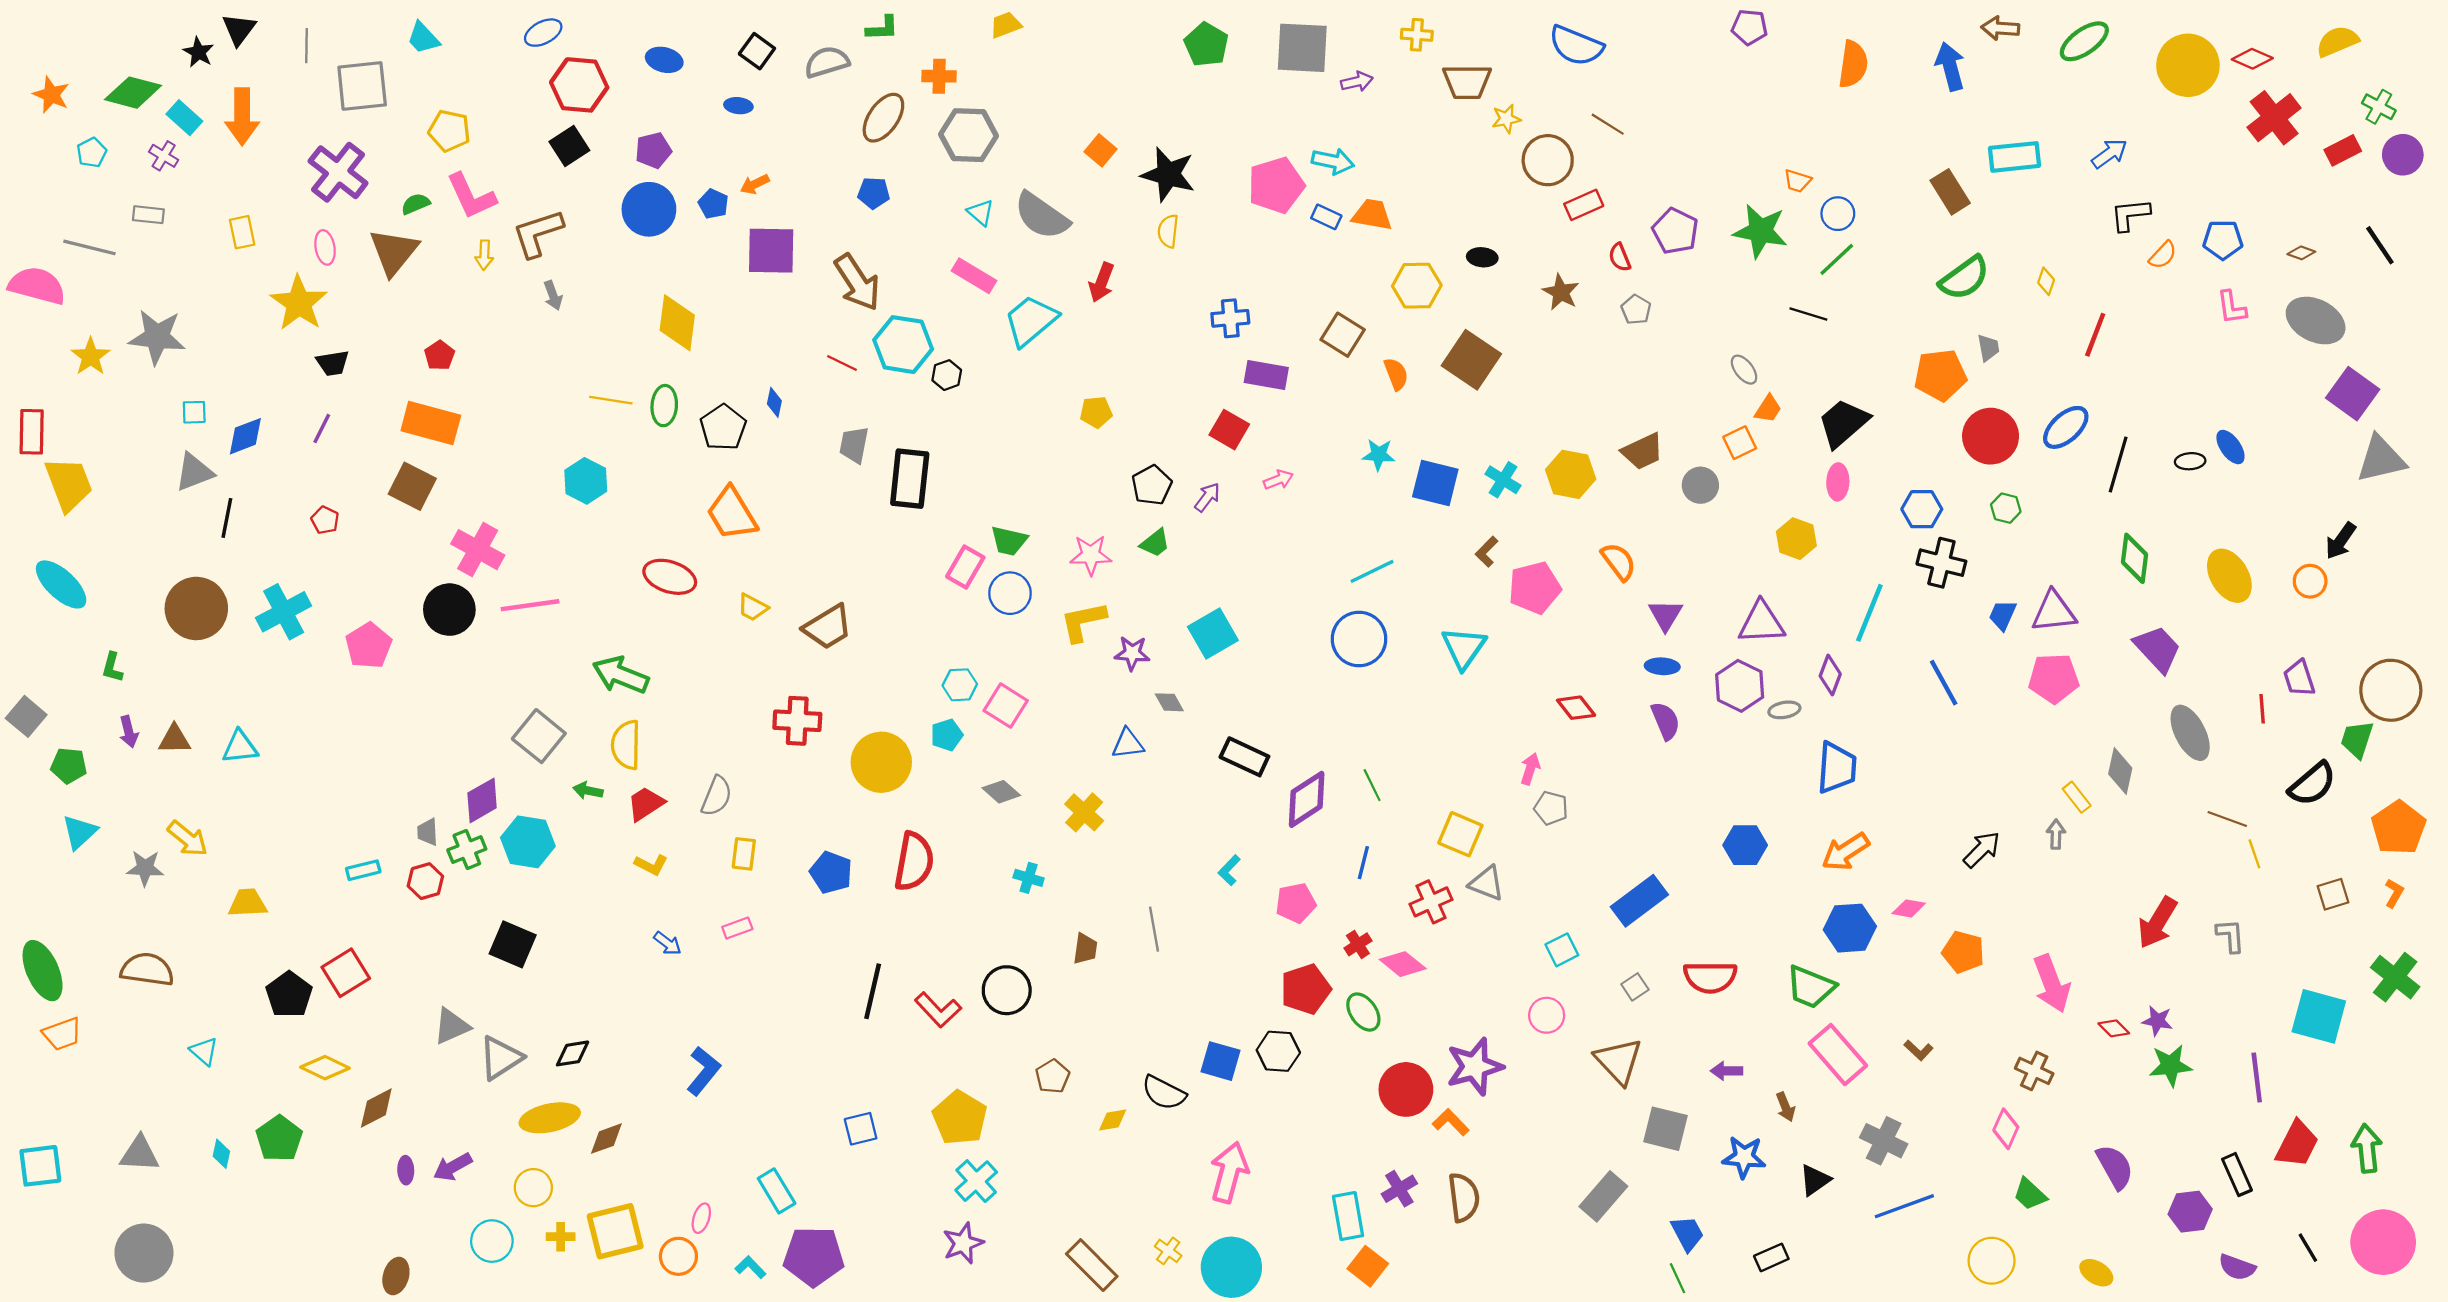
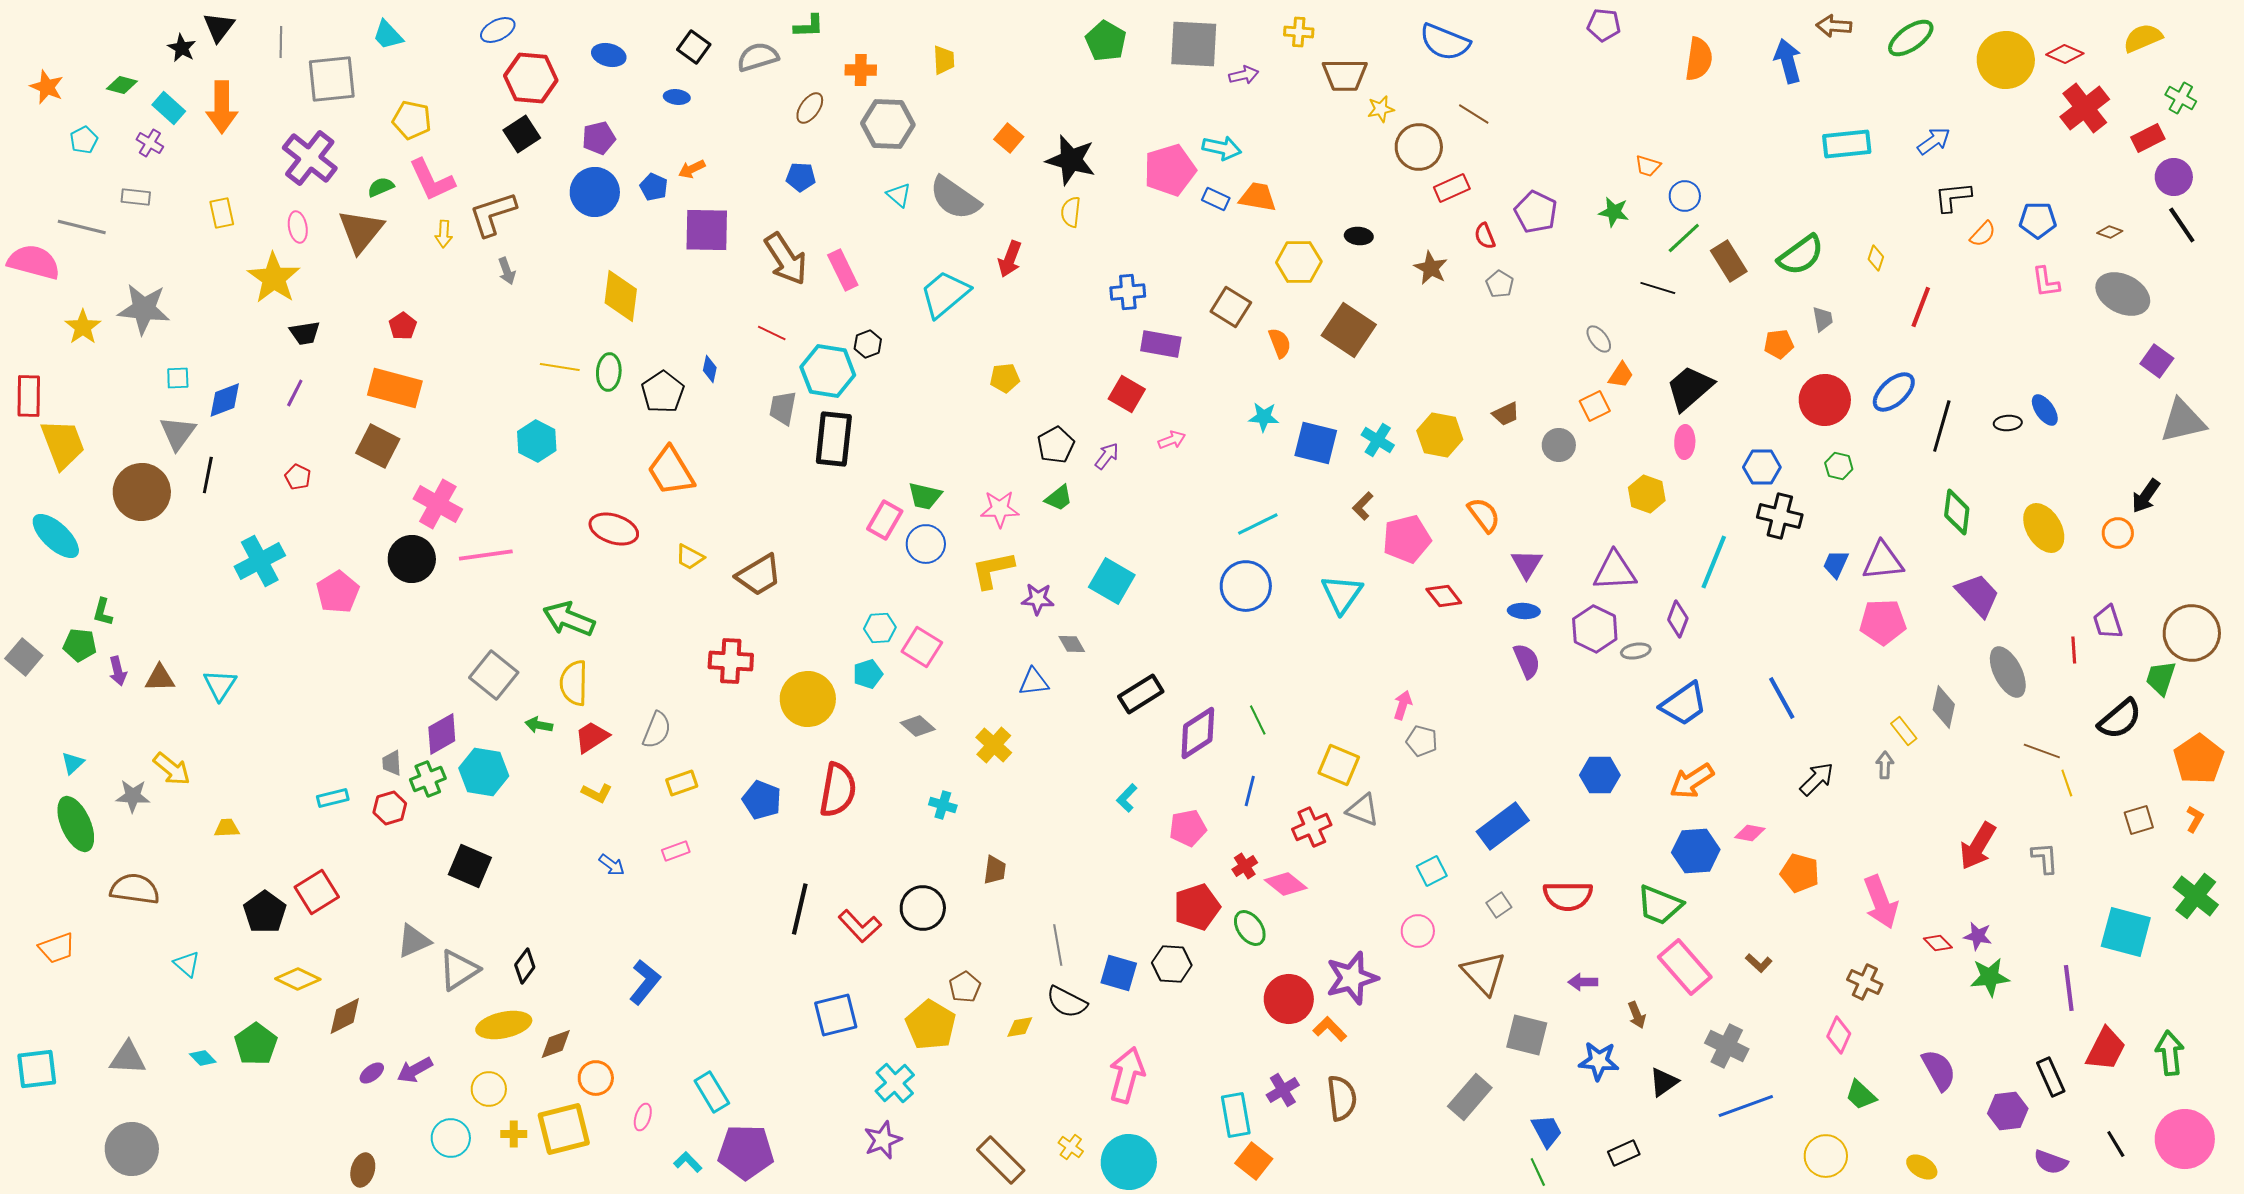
yellow trapezoid: (1006, 25) -> (944, 60), moved, turned 108
green diamond: (133, 93) -> (122, 85), size x0.6
brown ellipse: (883, 118) -> (810, 108), size x0.7
purple circle: (2403, 155) -> (2174, 177), moved
brown rectangle: (1950, 192) -> (1729, 261), moved
green star: (1760, 231) -> (1614, 212), size x0.6
pink rectangle: (974, 276) -> (843, 270), moved, turned 33
cyan hexagon: (903, 345) -> (828, 371), moved
orange pentagon: (1940, 375) -> (1779, 344), size x0.6
purple square: (2353, 394) -> (2157, 361), size x0.7
brown trapezoid: (1643, 451) -> (1506, 414), size x0.7
gray triangle: (194, 472) -> (178, 433), turned -33
brown circle: (196, 608) -> (142, 492), moved
cyan square: (1213, 634) -> (1112, 581), turned -30
blue line: (1944, 683) -> (1782, 698), moved
red diamond: (1576, 708) -> (1444, 596), moved
cyan triangle: (240, 747) -> (220, 685), turned -51
black rectangle: (1244, 757) -> (1141, 694), turned -57
green pentagon: (69, 766) -> (80, 645), moved
blue trapezoid: (1837, 768) -> (1684, 704), turned 51
cyan triangle: (80, 832) -> (73, 763), size x0.7
yellow rectangle: (744, 854) -> (682, 783), turned 64
yellow trapezoid: (248, 903) -> (227, 828), size x0.7
gray line: (1154, 929) -> (1058, 945), moved
green ellipse: (43, 971) -> (76, 824), moved
black diamond: (573, 1053) -> (525, 966), turned -44
yellow pentagon: (960, 1118) -> (931, 1025), moved
blue square: (861, 1129) -> (836, 1015), moved, size x1.4
cyan diamond: (221, 1154) -> (203, 1058), turned -56
purple ellipse: (406, 1170) -> (372, 1073), turned 55
orange circle: (678, 1256) -> (596, 1078), moved

